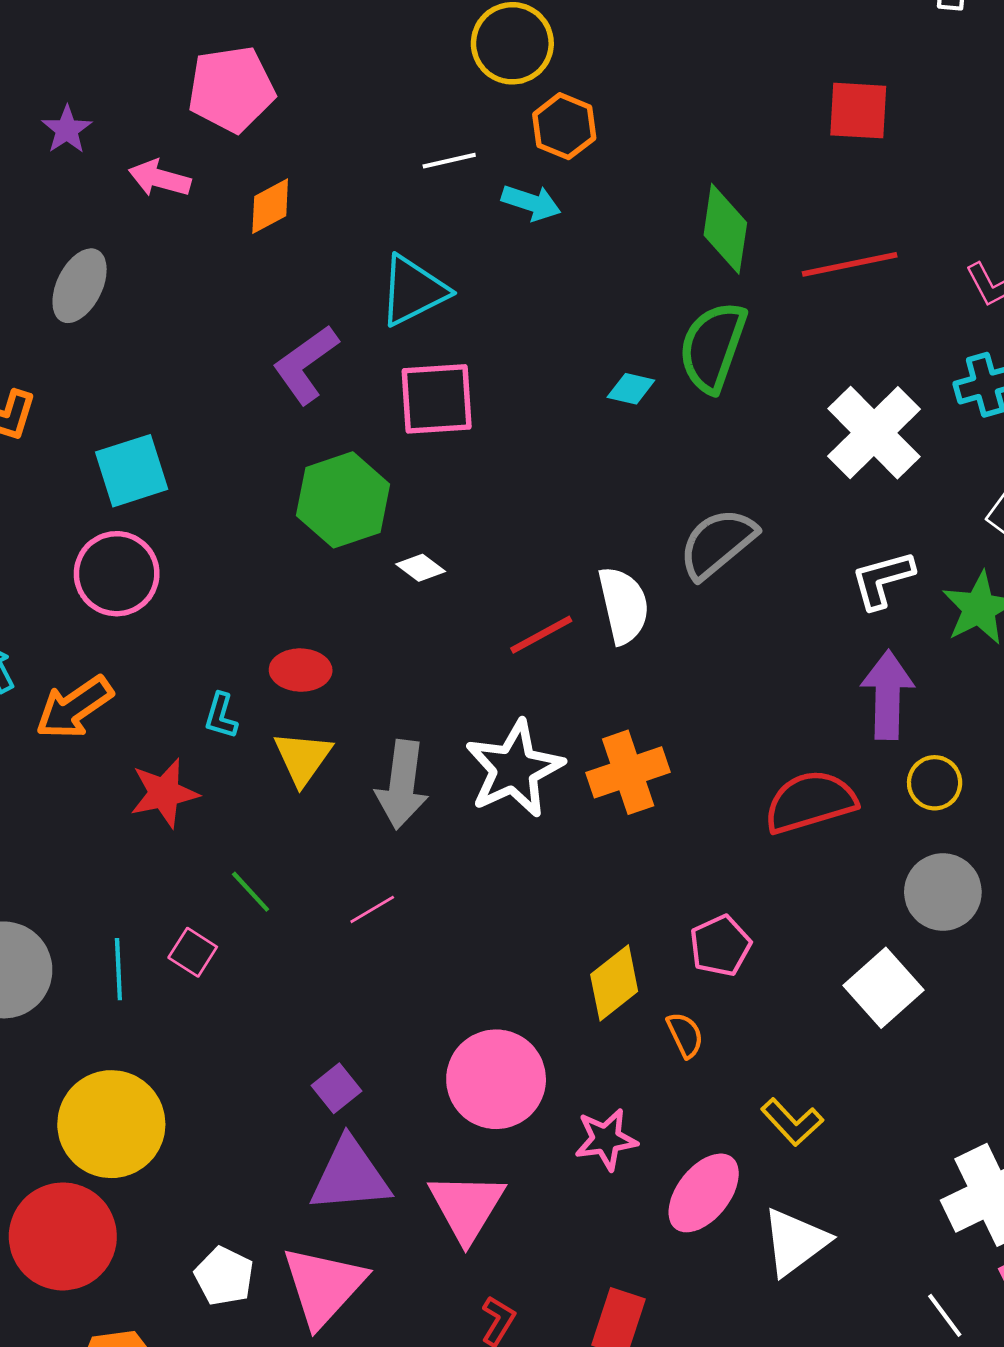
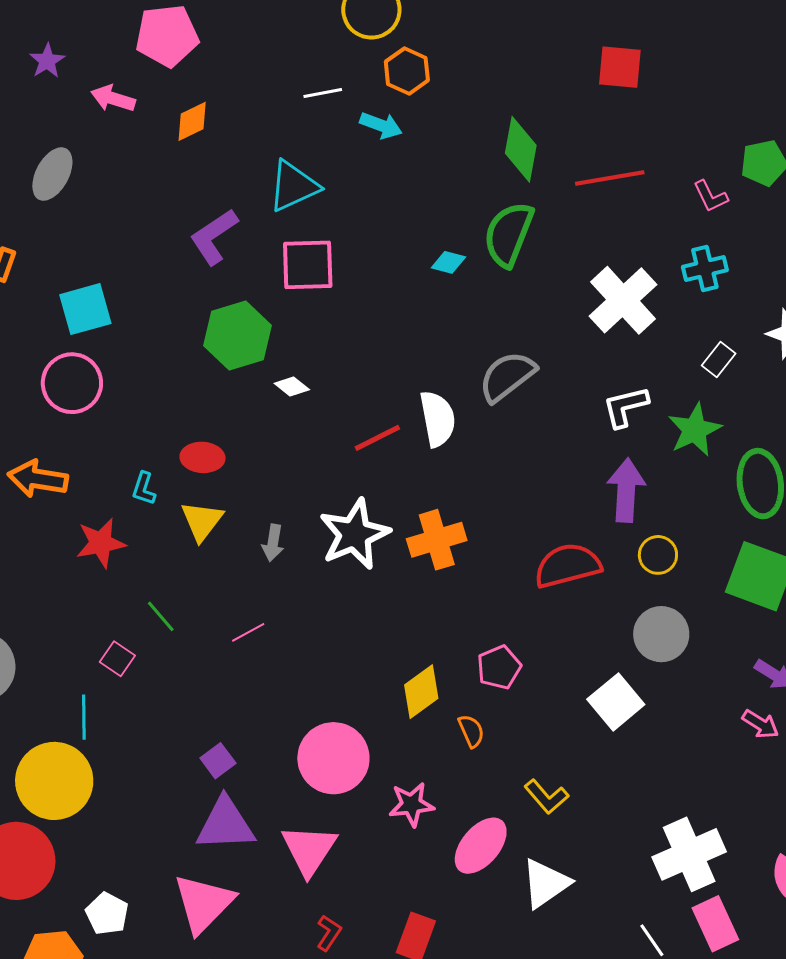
orange arrow: (74, 707) -> (38, 479), turned 42
gray arrow: (402, 785) -> (273, 543), size x0.6
cyan line: (118, 969) -> (84, 717), moved
white pentagon: (224, 1276) -> (107, 914), moved

